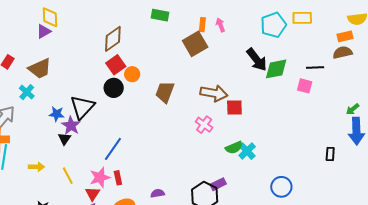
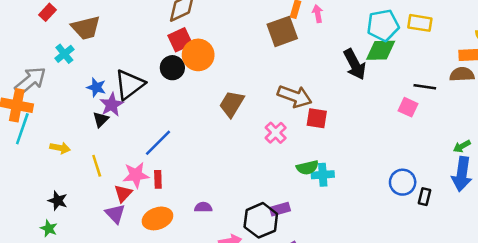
green diamond: (276, 69) -> (381, 50), moved
orange circle: (132, 74) -> (198, 55), size x1.6
brown trapezoid: (165, 92) -> (232, 104), moved
cyan cross: (247, 151) -> (323, 175), turned 30
blue circle: (281, 187) -> (403, 182), moved

